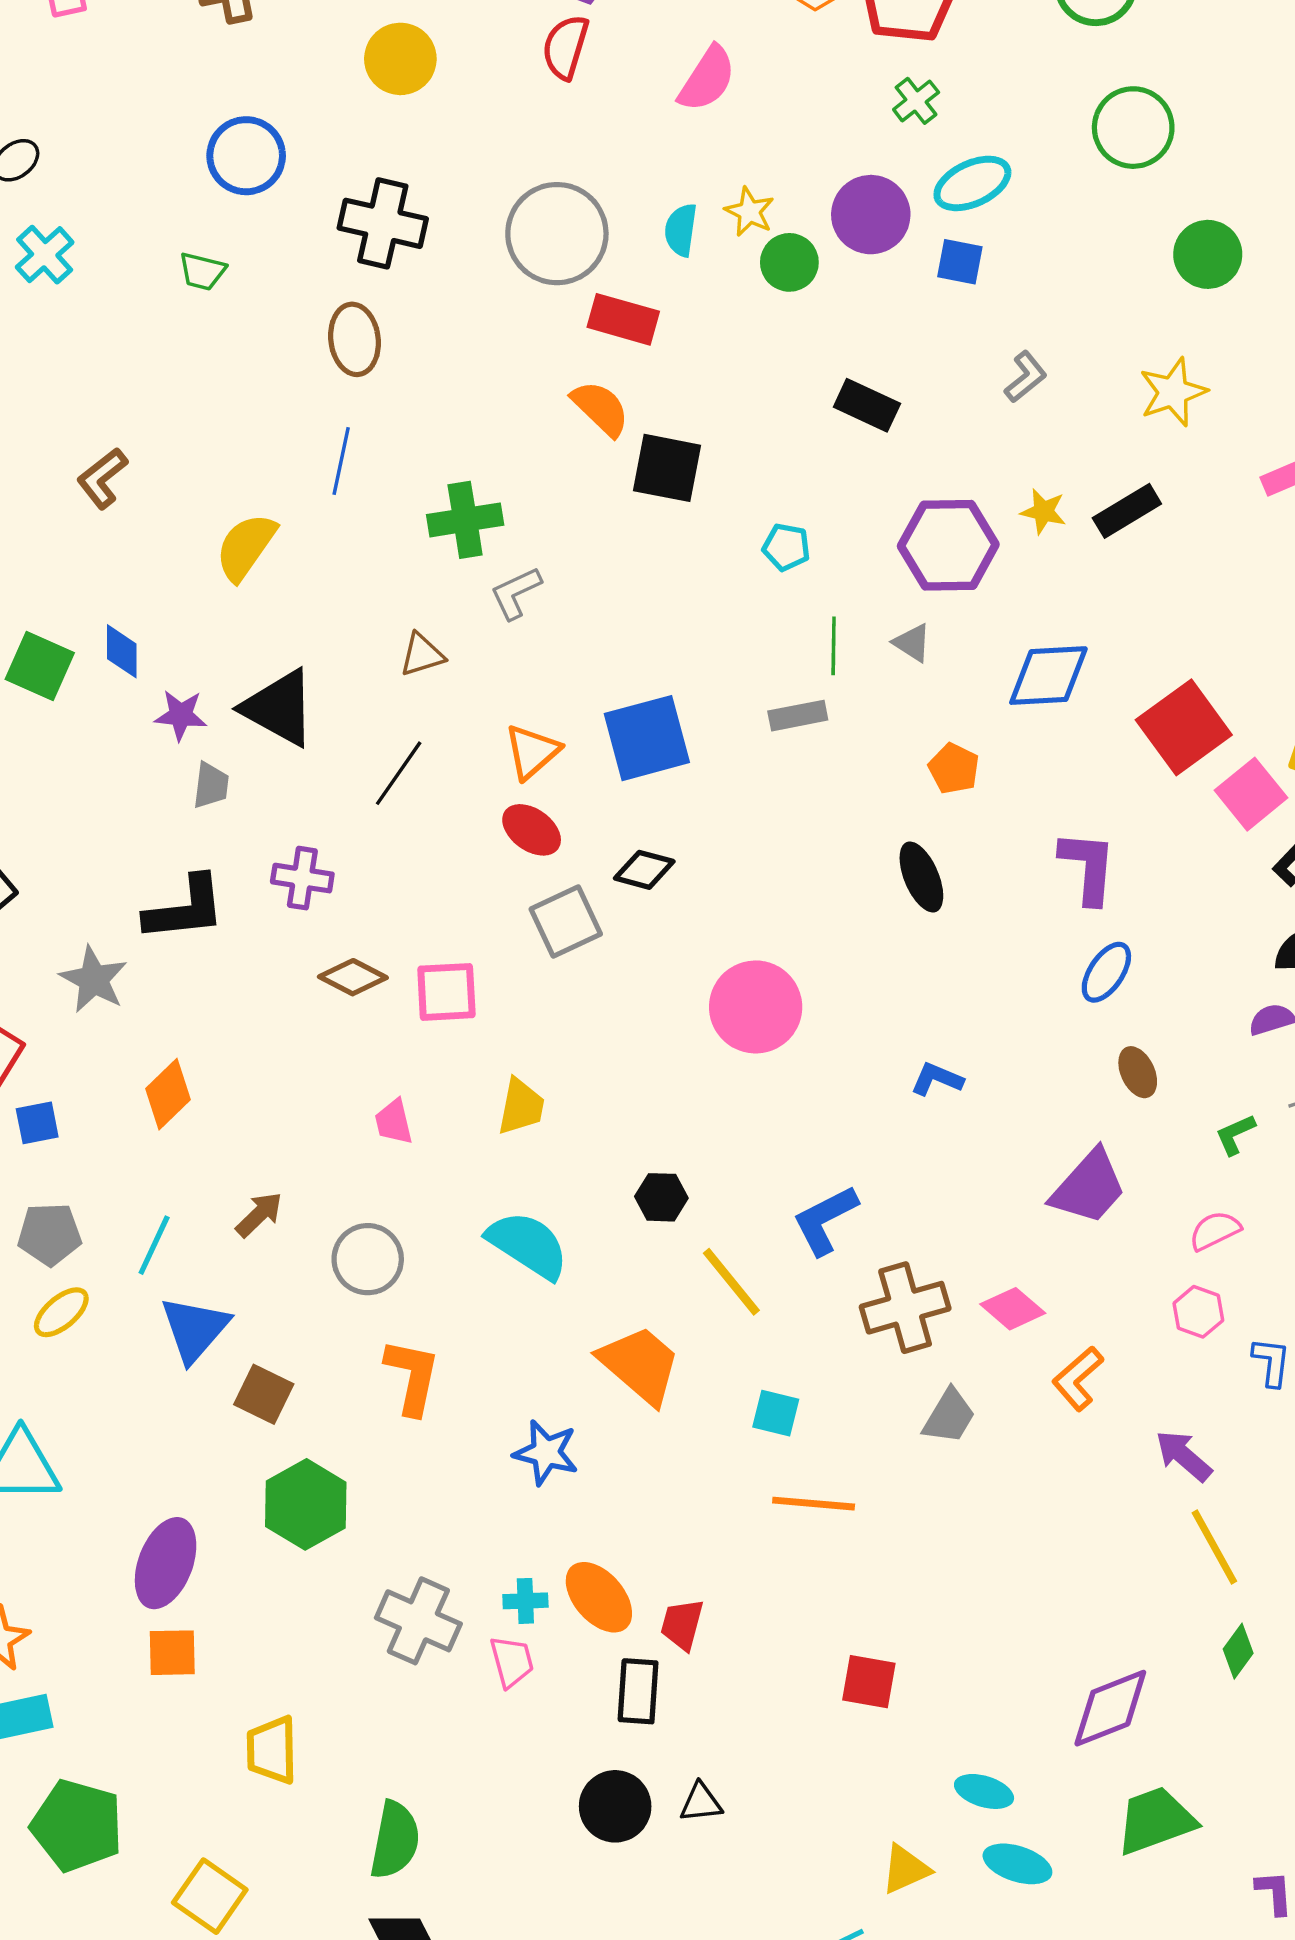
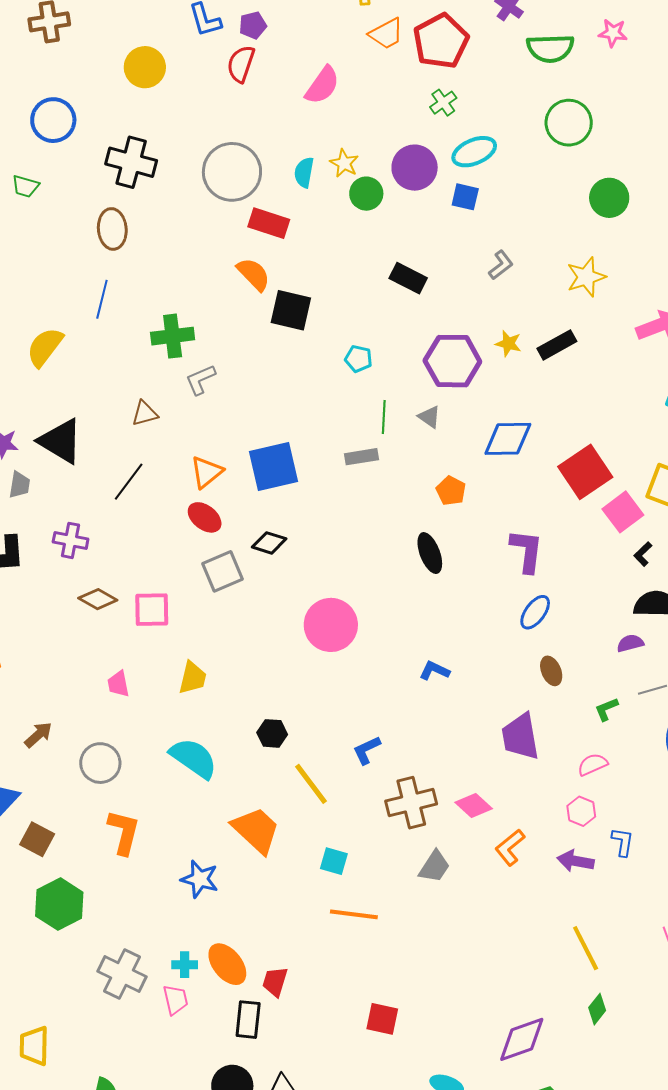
purple trapezoid: (1089, 1187) -> (520, 737), turned 126
blue L-shape: (825, 1220) -> (367, 750), size x0.7
purple arrow: (1184, 1456) -> (576, 861), moved, turned -33

